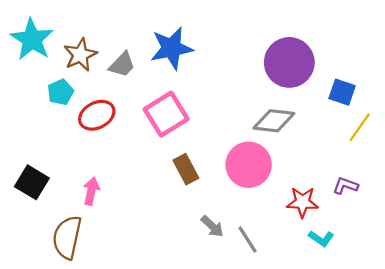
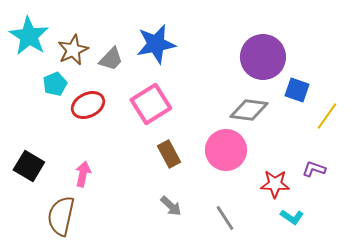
blue square: (342, 92) -> (297, 90), moved
gray arrow: (212, 226) -> (171, 206), moved

